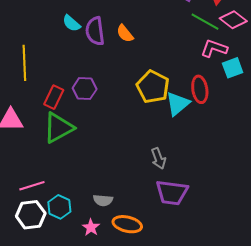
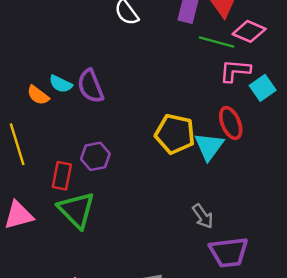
orange semicircle: (125, 33) -> (38, 95), moved
green triangle: (58, 128) -> (77, 210), turned -32

